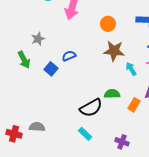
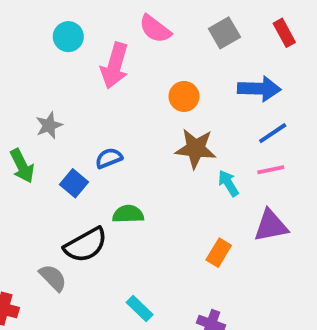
green semicircle: (112, 94) -> (128, 214), moved
orange rectangle: (134, 105) -> (219, 253), moved
black semicircle: (91, 108) -> (86, 245), moved
gray semicircle: (37, 127) -> (53, 278), moved, turned 42

